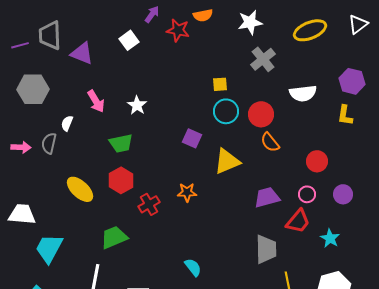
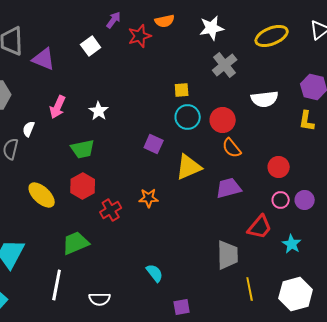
red star: (178, 30) -> (140, 36), turned -30
pink arrow: (96, 101) -> (58, 107), turned 55
pink circle: (307, 194) -> (281, 200), moved
purple trapezoid: (267, 197) -> (229, 188), moved

